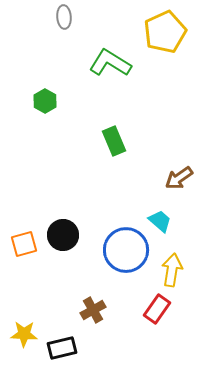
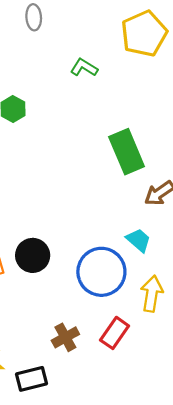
green L-shape: (110, 63) -> (84, 68), size x0.6
green rectangle: (114, 141) -> (127, 152), moved, size x1.4
red rectangle: (157, 309) -> (115, 333), moved

